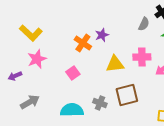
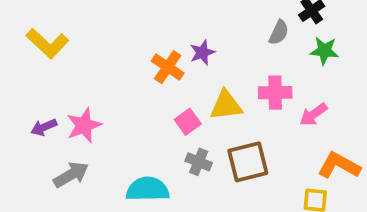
yellow L-shape: (31, 33) -> (47, 43), moved
pink star: (37, 59) -> (84, 125), moved
pink square: (73, 73) -> (188, 122), moved
gray cross: (100, 103) -> (199, 162), moved

